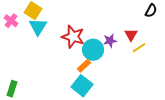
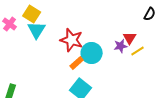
purple star: (110, 41) -> (121, 46), moved
orange rectangle: (84, 66) -> (77, 63), moved

